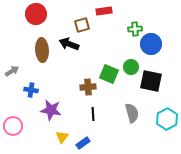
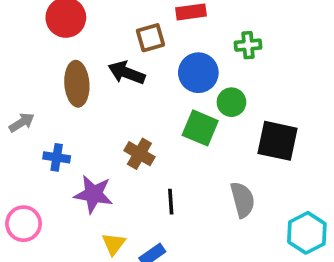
blue circle: (151, 44) -> (198, 73), moved
green circle: (131, 67) -> (231, 102), moved
brown cross: (88, 87) -> (139, 154), moved, turned 35
cyan hexagon: (167, 119) -> (307, 233), moved

